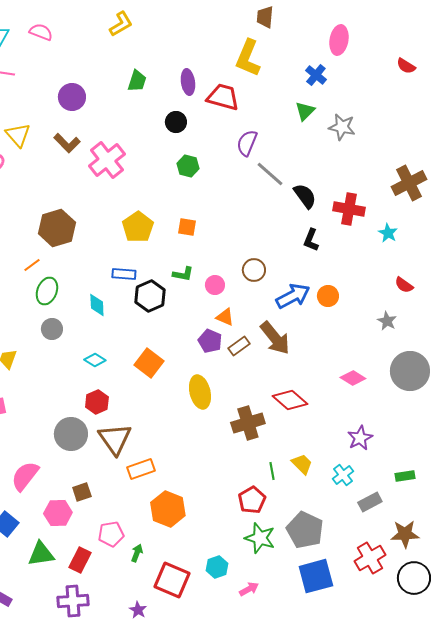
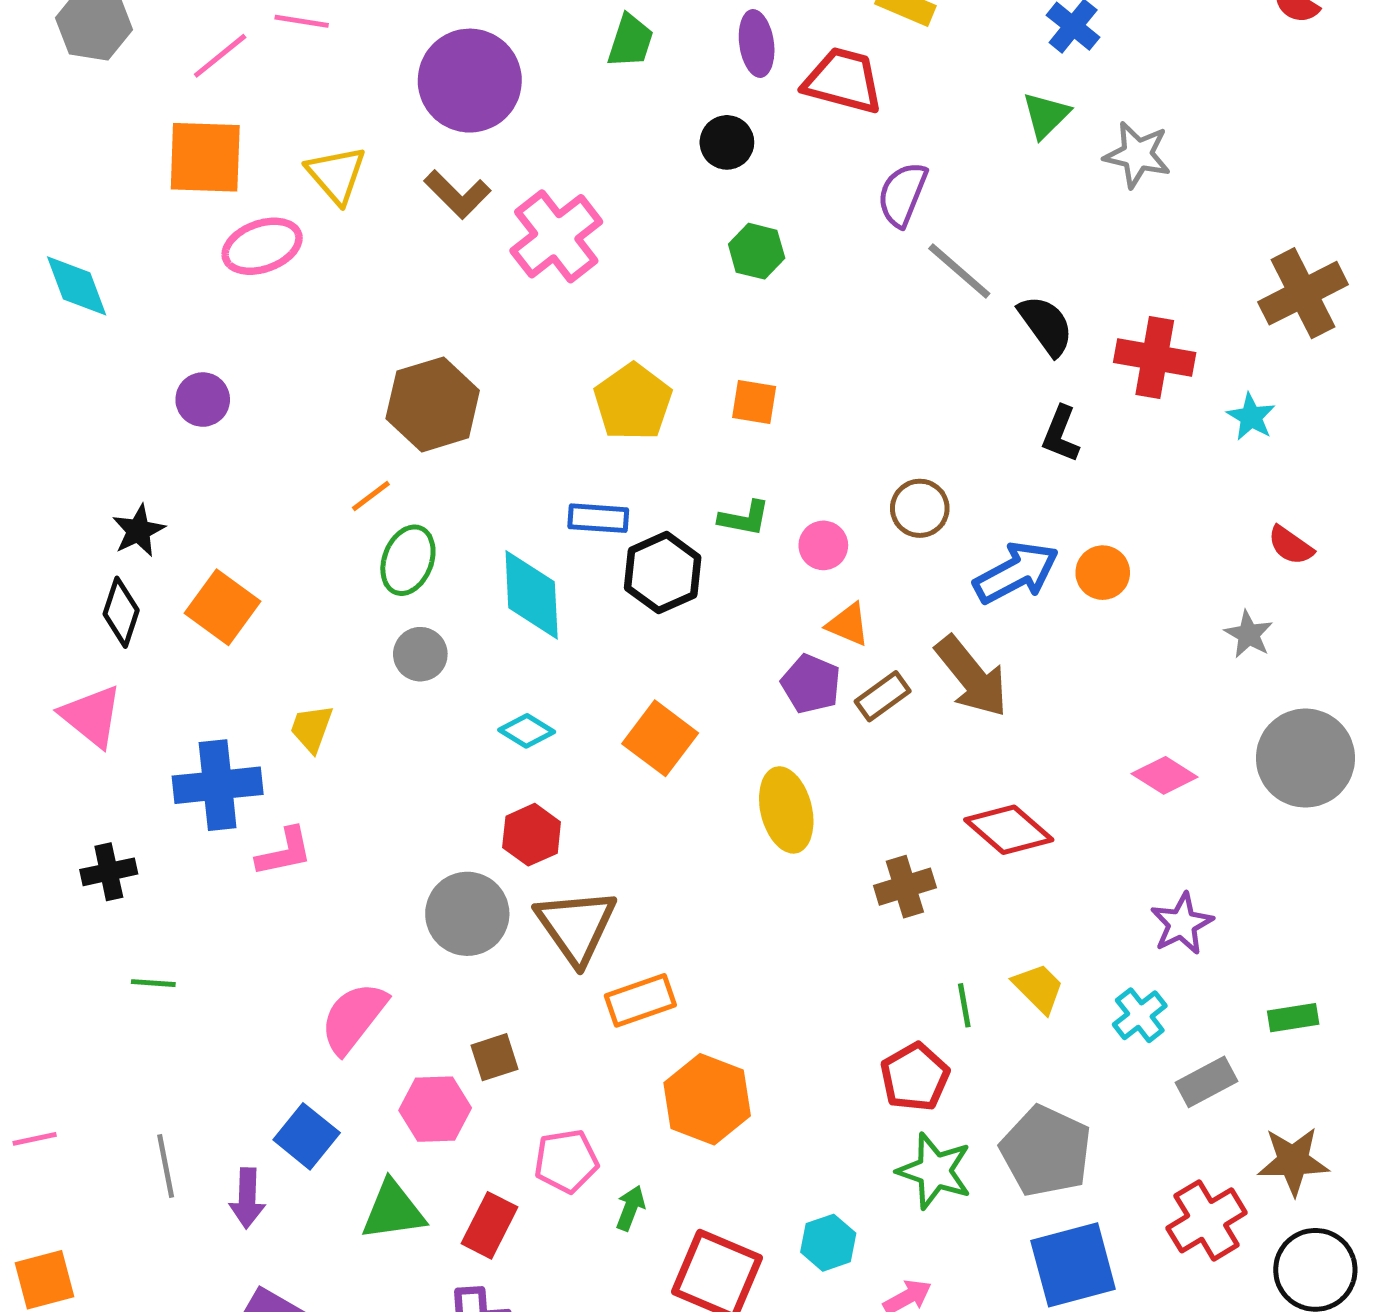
purple circle: (72, 97) -> (470, 81), size x1.5
cyan diamond: (97, 305) -> (532, 595), size x1.6
brown cross: (248, 423) -> (905, 887), size x0.7

